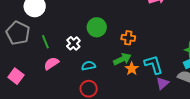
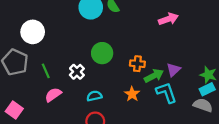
green arrow: (122, 59) -> (154, 76), moved
orange star: (132, 69) -> (132, 94), moved
purple triangle: (162, 83) -> (173, 70), moved

